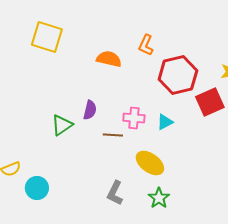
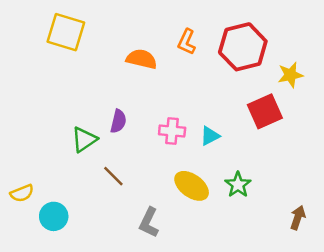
red hexagon: (178, 75) -> (243, 47), moved
brown line: (113, 135) -> (113, 176), moved, turned 42
green star: (159, 198) -> (238, 185), moved

